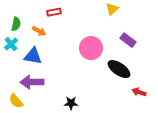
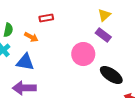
purple rectangle: (128, 40) -> (103, 35), moved

